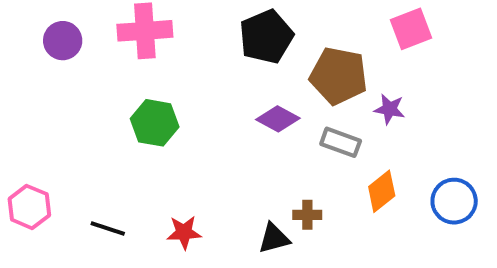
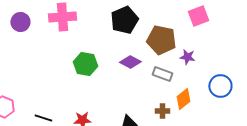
green hexagon: (155, 123) -> (85, 64), moved
blue circle: (454, 201) -> (220, 86), moved
brown cross: (307, 215) -> (162, 111), moved

